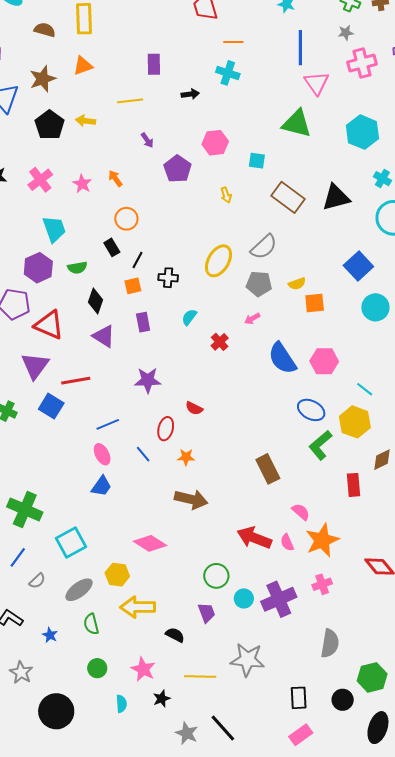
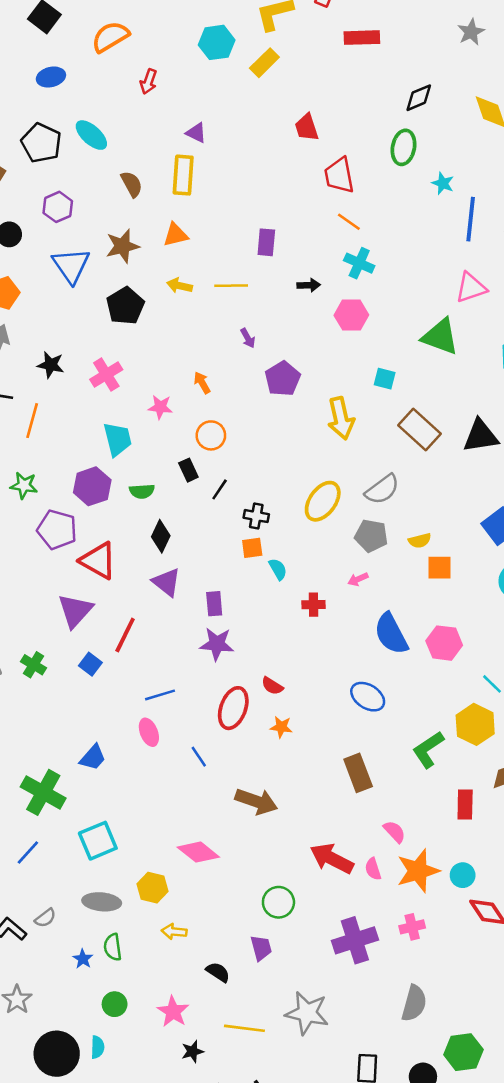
brown semicircle: (45, 30) -> (132, 184), turned 40
orange line: (233, 42) -> (349, 222), moved, turned 30
blue line: (300, 48) -> (471, 219), moved
pink triangle: (317, 83) -> (471, 288), turned 40
yellow arrow: (86, 121) -> (179, 286), moved
pink hexagon: (215, 143) -> (351, 315), moved
pink star: (82, 184) -> (160, 407), moved, turned -30
yellow arrow: (226, 195) -> (341, 418), size x2.0
orange square: (133, 286) -> (252, 548), moved
cyan semicircle: (189, 317) -> (278, 569), turned 108
purple rectangle: (143, 322) -> (214, 604), moved
red cross: (220, 342) -> (313, 605), turned 36
red line: (76, 381) -> (125, 635), turned -60
blue square: (51, 406) -> (90, 664), size x0.7
blue ellipse: (311, 410) -> (368, 697), moved
red ellipse: (166, 429) -> (233, 708), size x1.4
blue line: (143, 454) -> (199, 757), moved
orange star: (186, 457) -> (281, 727), moved
blue trapezoid: (101, 486) -> (93, 757), moved
gray semicircle: (37, 581) -> (45, 918), moved
gray ellipse: (79, 590) -> (102, 902), turned 36
cyan circle: (244, 598) -> (463, 875), moved
yellow arrow: (138, 607) -> (174, 932), size x0.6
blue star: (50, 635) -> (83, 959), moved
cyan semicircle: (121, 704) -> (97, 1047), moved

